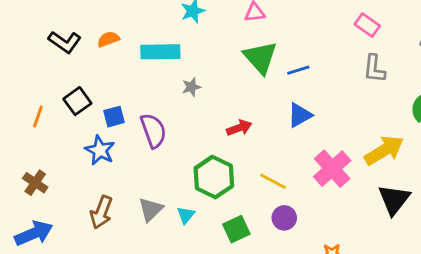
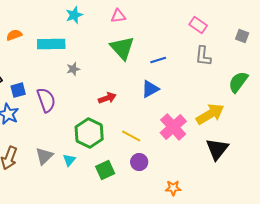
blue line: (298, 70) -> (158, 60), moved

